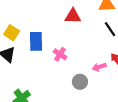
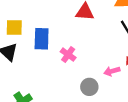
yellow square: (12, 33) -> (14, 27), turned -35

